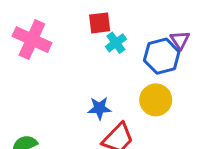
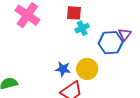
yellow circle: (156, 100) -> (87, 69), moved

